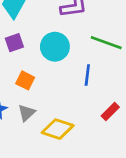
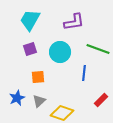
orange square: (25, 80) -> (38, 77), turned -32

